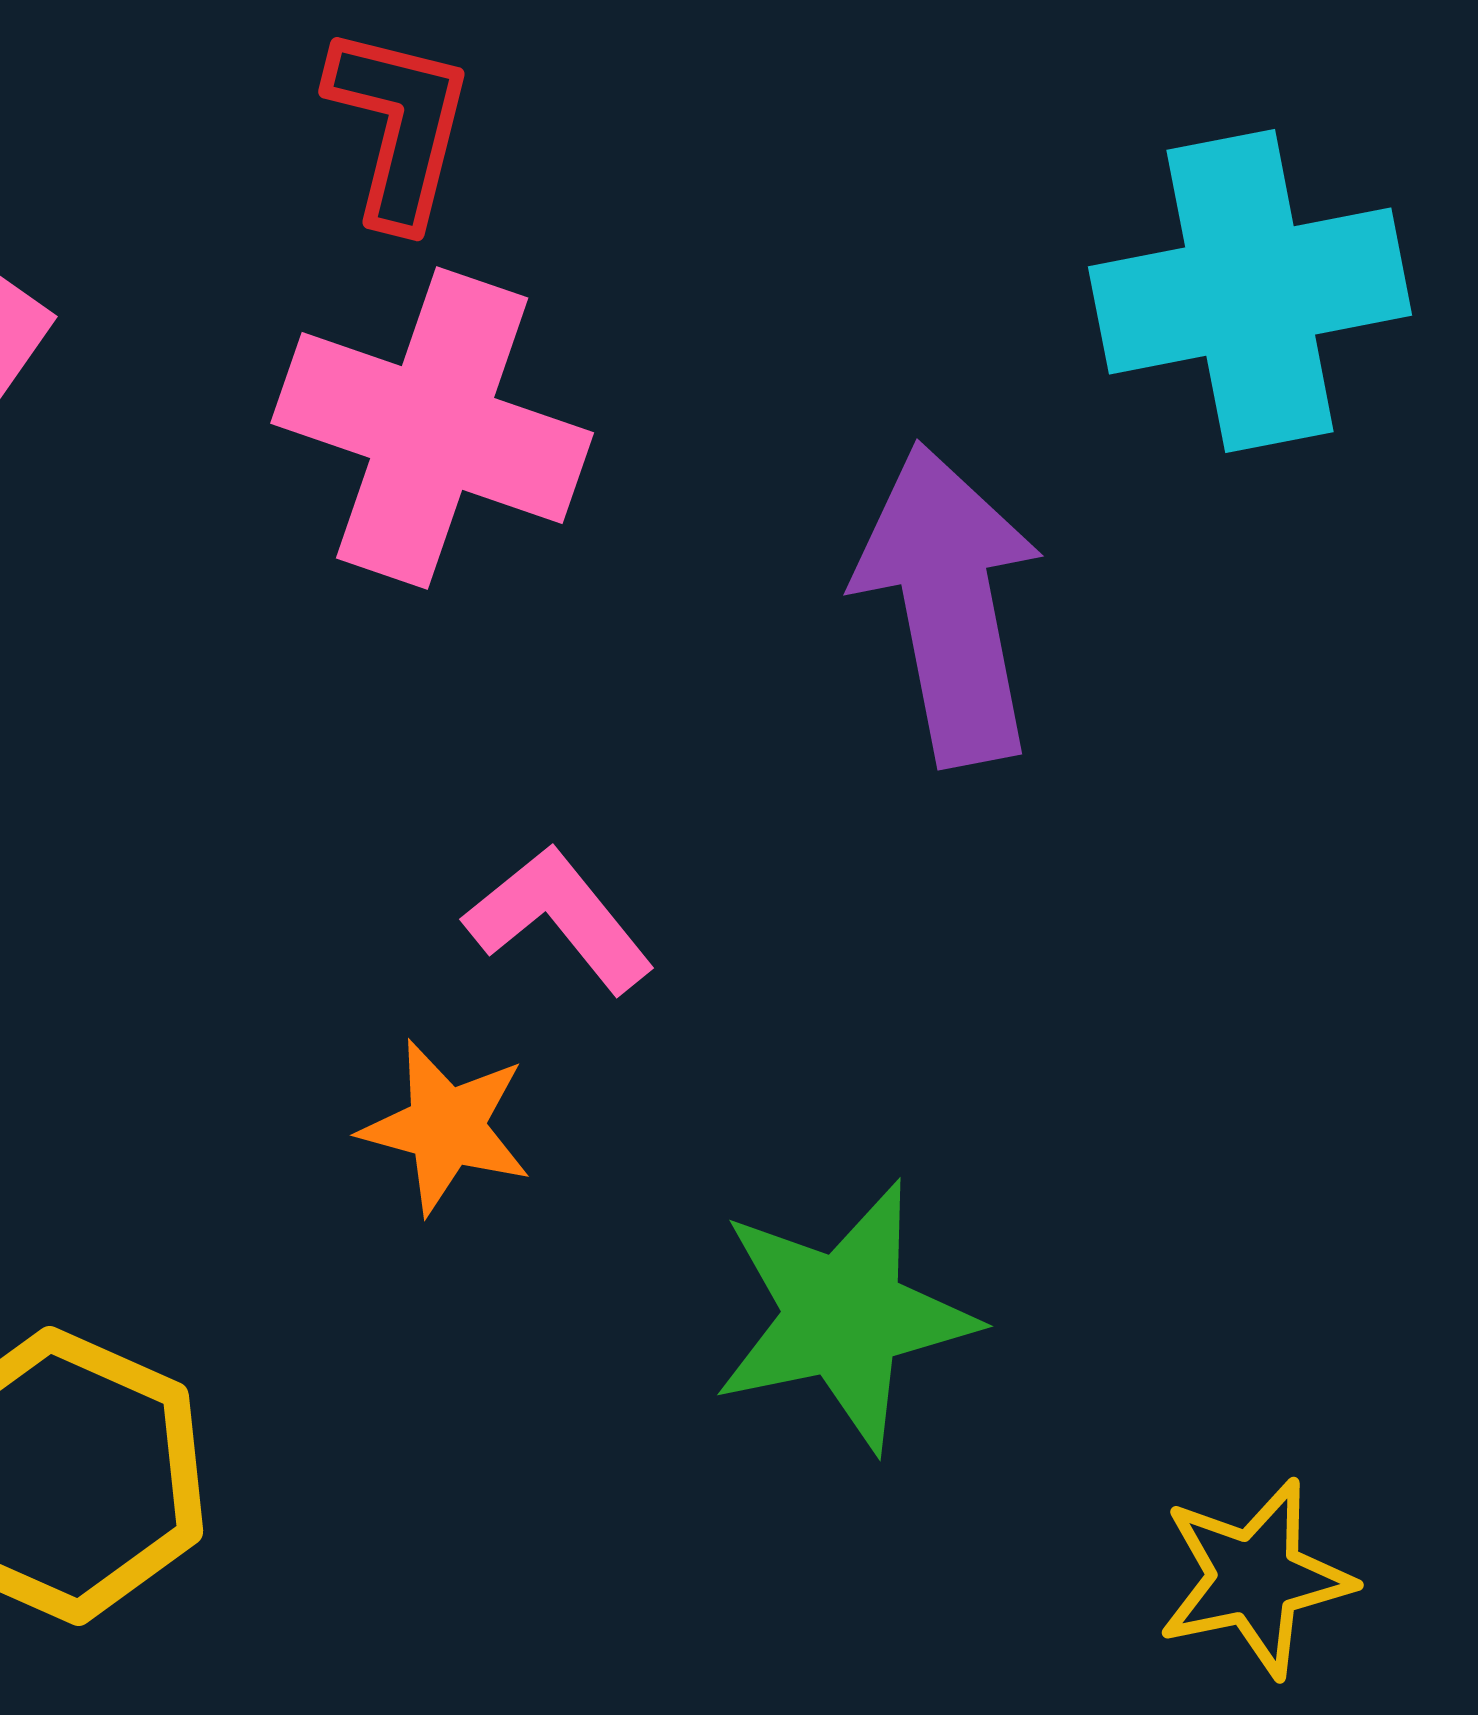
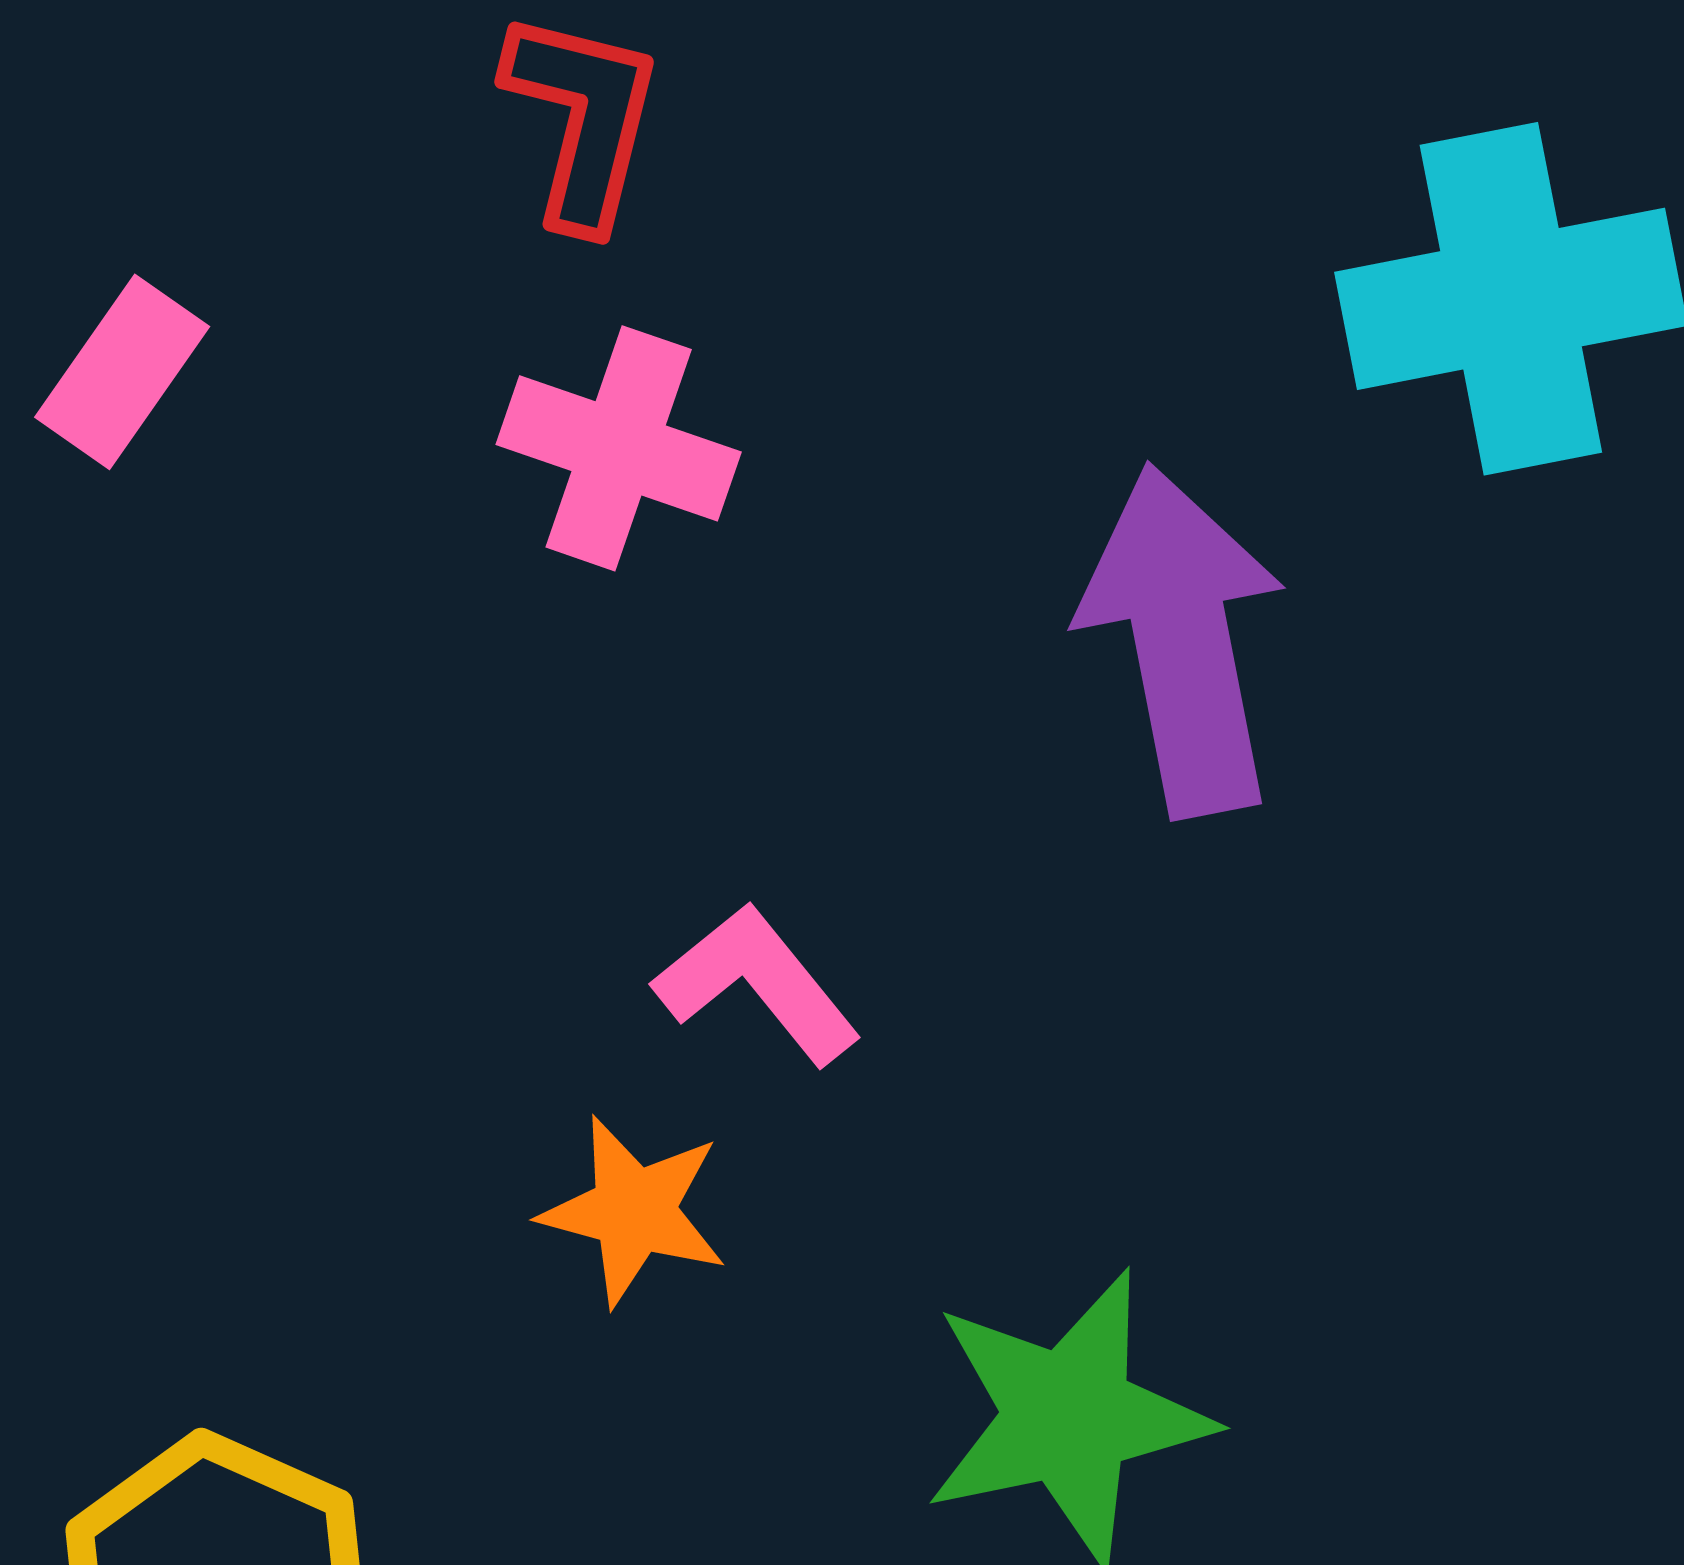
pink cross: (432, 428) -> (619, 448), size x0.7

